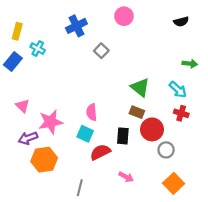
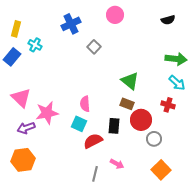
green arrow: (190, 64) -> (176, 59), size x1.5
cyan arrow: (178, 90) -> (177, 83), moved
pink triangle: (23, 106) -> (21, 98), size x1.5
orange hexagon: (44, 160) -> (23, 160), moved
gray line: (80, 188) -> (95, 174), moved

